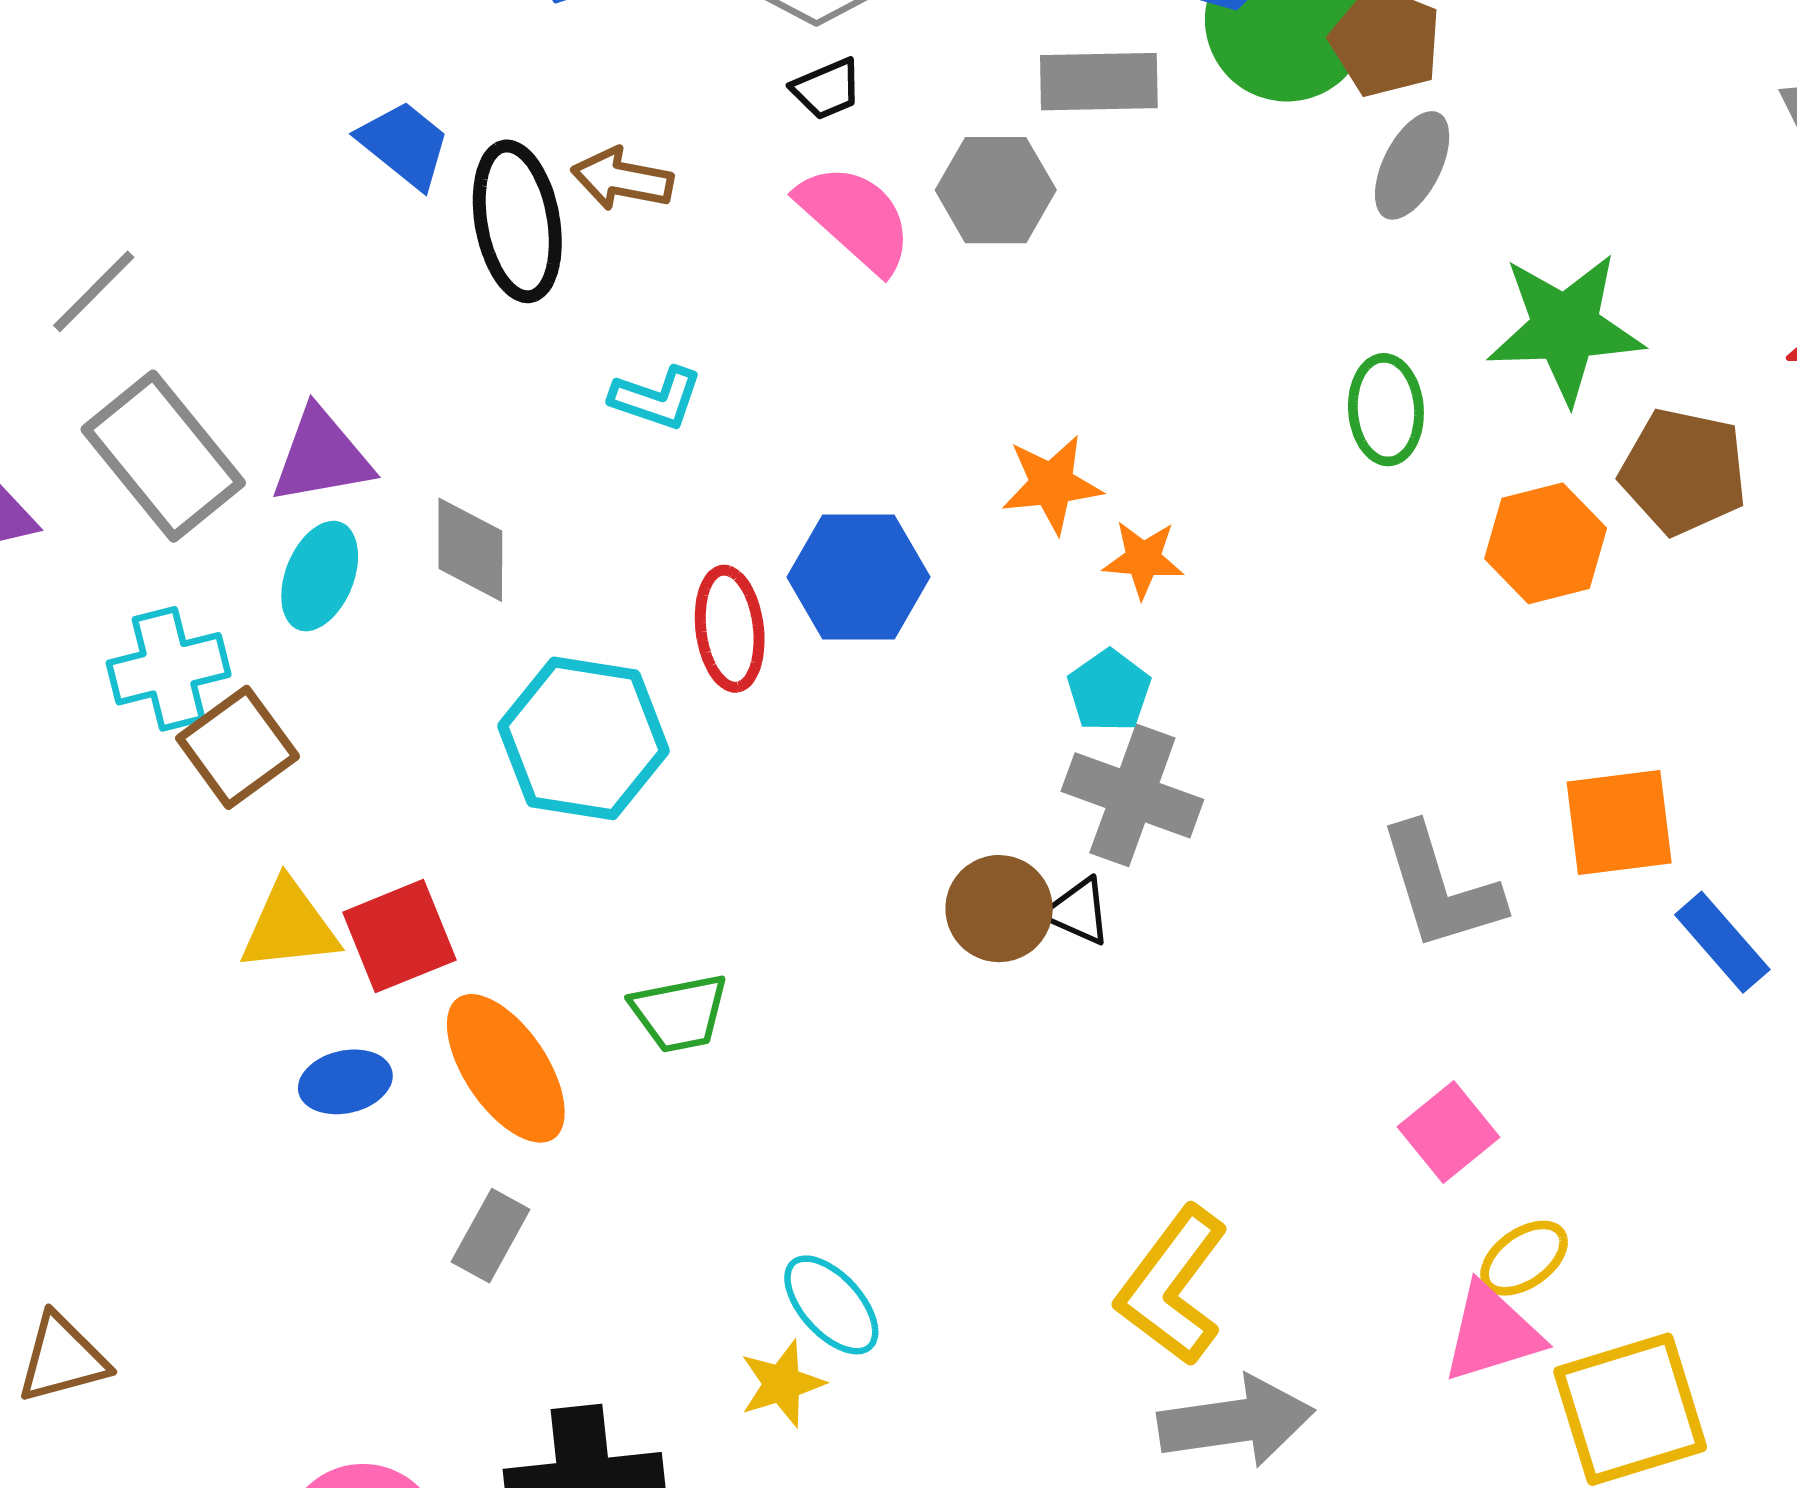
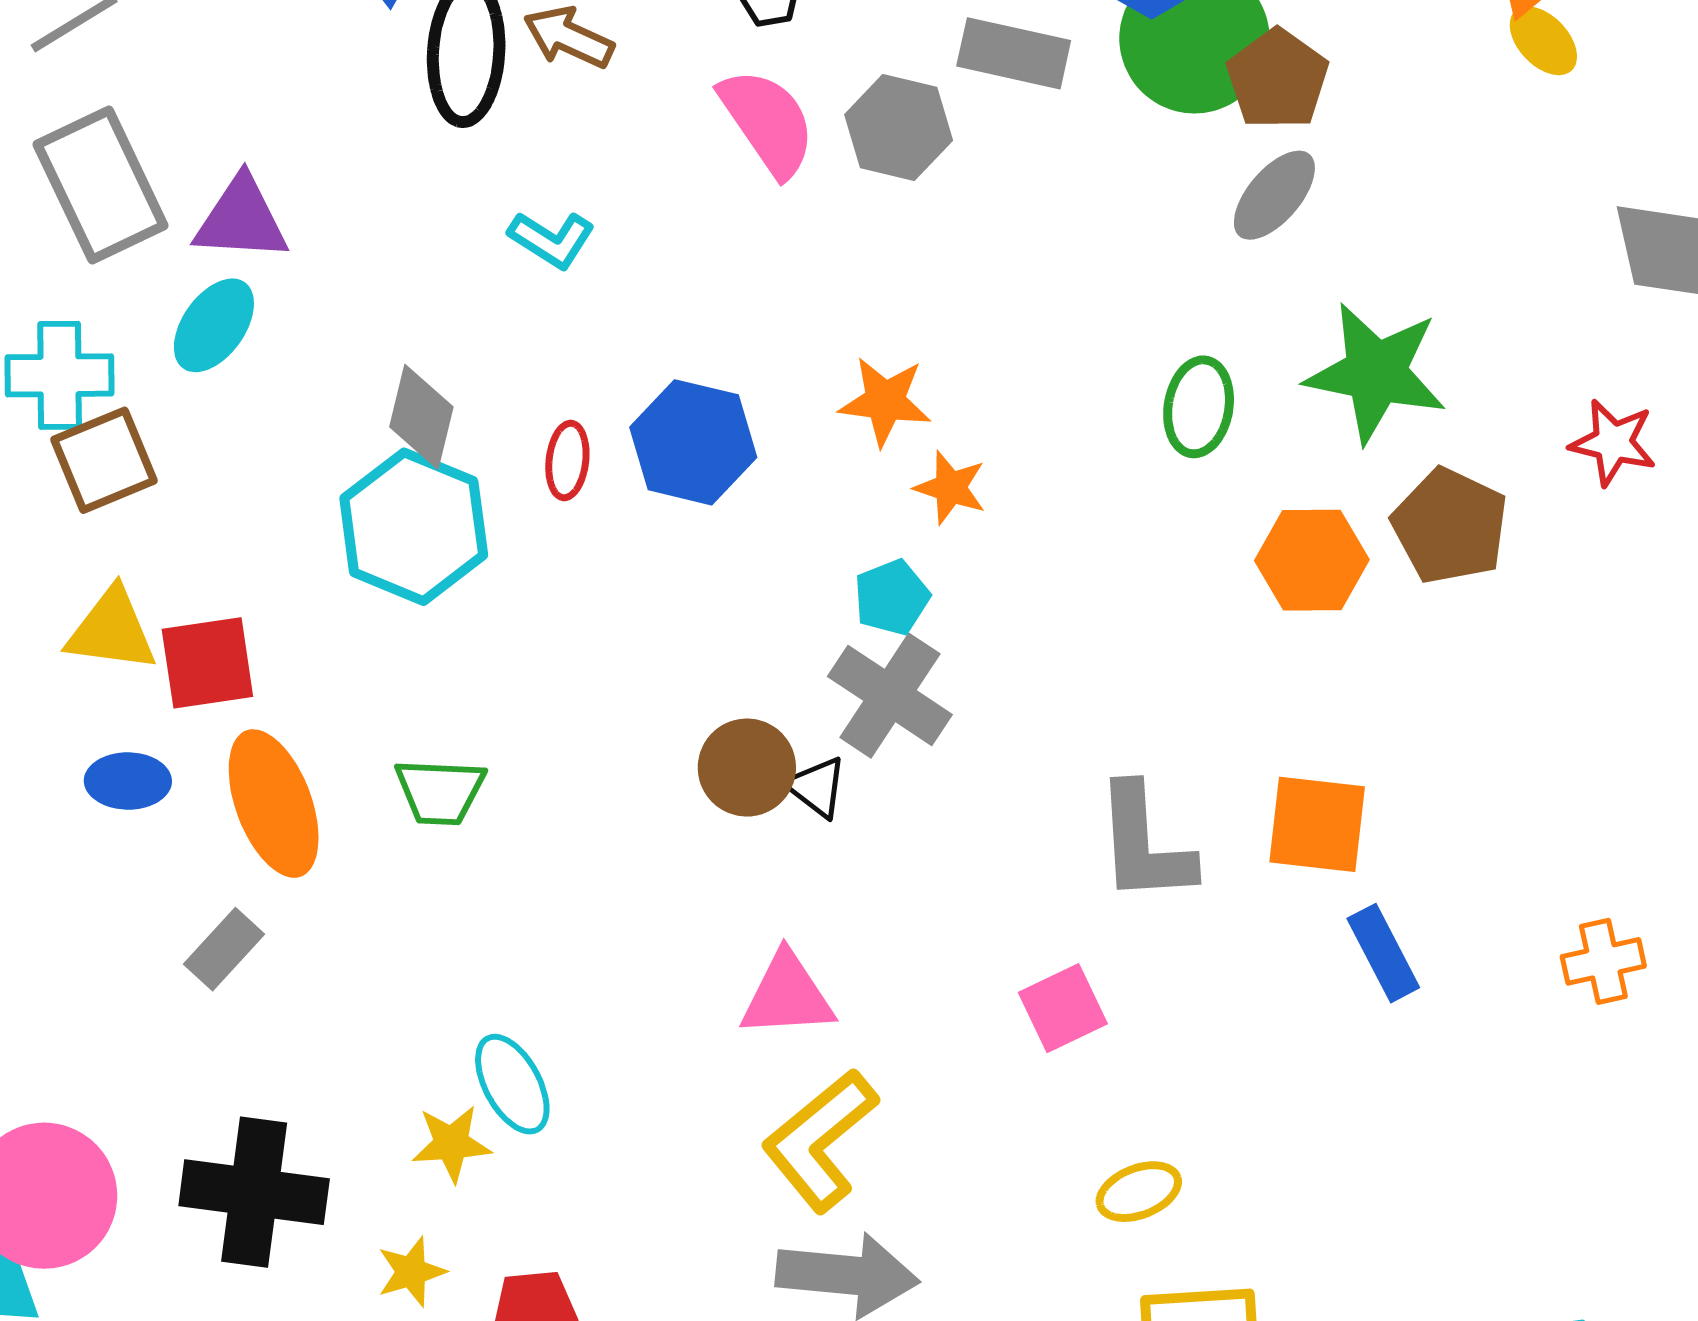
gray diamond: (470, 550) -> (421, 417), moved
red ellipse: (730, 629) -> (567, 460), size x0.7
pink square: (1449, 1132) -> (1063, 1008), moved
pink triangle: (1492, 1333) -> (787, 995), moved

